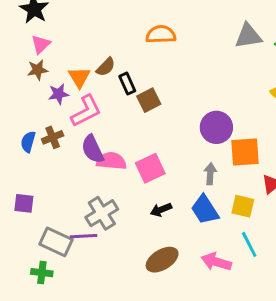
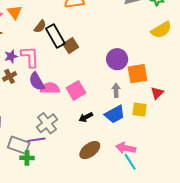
orange triangle: (79, 77) -> (15, 12), moved
black rectangle: (127, 84) -> (55, 36), size x1.6
purple star: (59, 94) -> (11, 56), moved
pink L-shape: (86, 111) -> (30, 57), turned -60
blue trapezoid: (205, 210) -> (115, 114), turned -80
cyan line: (249, 244) -> (130, 162), moved
green cross: (42, 273) -> (27, 158), moved

